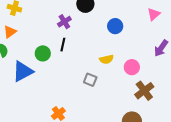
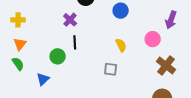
yellow semicircle: (106, 59) -> (121, 45), turned -88
pink circle: (132, 67) -> (153, 39), moved
blue triangle: (23, 71) -> (43, 79), size x0.6

